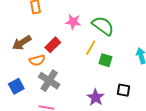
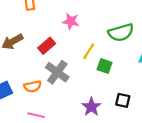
green semicircle: (103, 26) -> (121, 32), moved, turned 125
orange semicircle: (37, 60) -> (33, 86), moved
gray cross: (49, 81) -> (57, 72), moved

